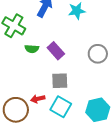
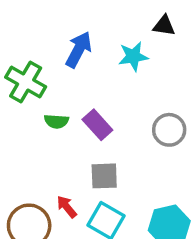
red arrow: (38, 99) -> (67, 207), turned 64

